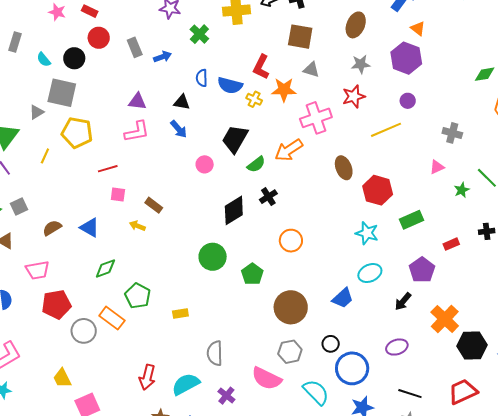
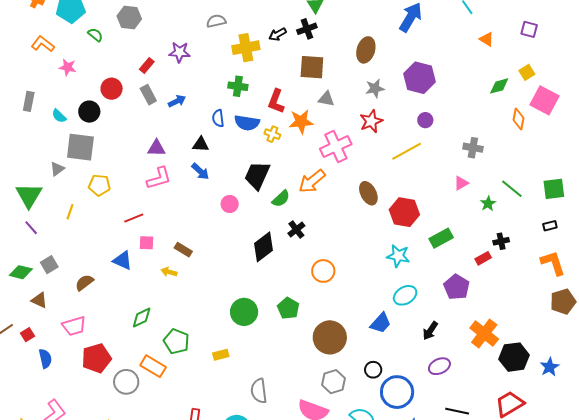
red rectangle: (90, 11) -> (147, 65), moved, turned -70
orange triangle: (418, 28) -> (487, 39), moved
green cross: (199, 34) -> (238, 86), moved, turned -30
yellow pentagon: (77, 133) -> (99, 185), size x0.7
blue triangle: (90, 228) -> (123, 260), moved
black cross: (487, 231) -> (501, 241), moved
green circle: (213, 257) -> (244, 312), moved
black arrow: (403, 301) -> (430, 331), moved

